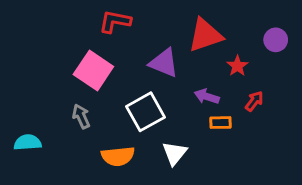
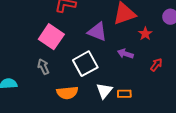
red arrow: (254, 101) -> (156, 65), moved
orange rectangle: (221, 123) -> (124, 94), moved

